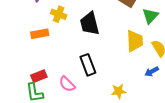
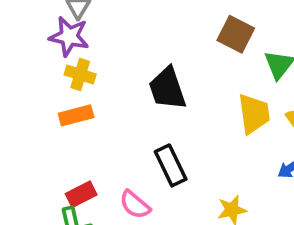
yellow cross: (59, 14) -> (80, 74), moved

